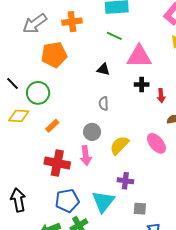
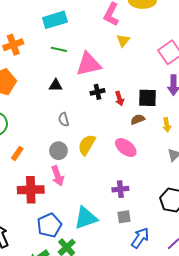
yellow semicircle: (119, 145) -> (87, 145), moved
purple cross: (125, 181) -> (120, 189), moved
cyan triangle: (103, 202) -> (86, 218), turned 45

